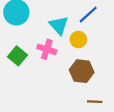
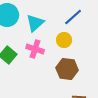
cyan triangle: (59, 25) -> (35, 23), moved, turned 30

